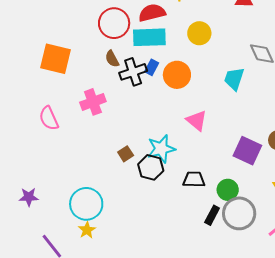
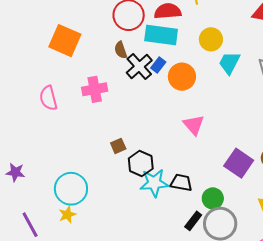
black cross: (133, 72) -> (139, 66), turned -32
cyan trapezoid: (234, 79) -> (229, 63), moved
cyan star: (161, 149) -> (154, 183), moved

